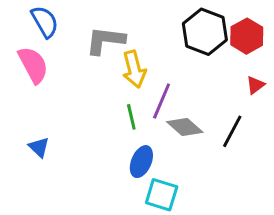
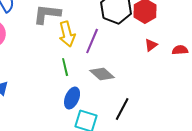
purple line: (162, 101) -> (92, 41), moved
black line: (232, 131) -> (122, 109), moved

